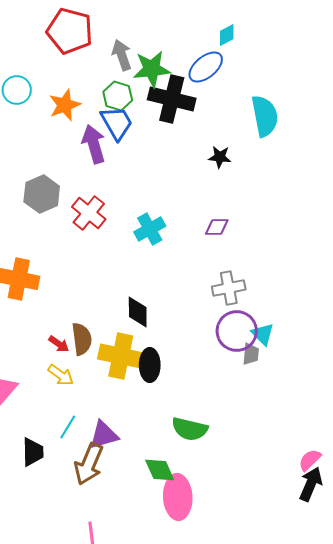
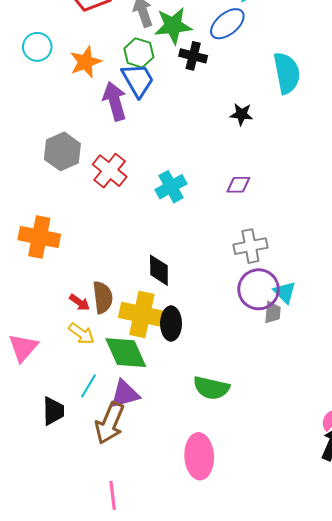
black cross: (172, 99) -> (193, 56), size x0.6
green diamond: (160, 470) -> (126, 353), moved, size x1.4

